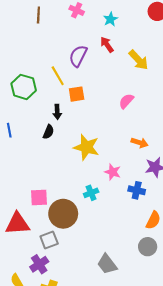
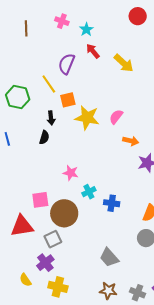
cyan star: (110, 19) -> (86, 29), moved
pink semicircle: (126, 101) -> (116, 117), moved
yellow star: (86, 147) -> (87, 118), moved
pink star: (113, 172) -> (71, 173), moved
blue cross: (137, 190) -> (112, 203), moved

